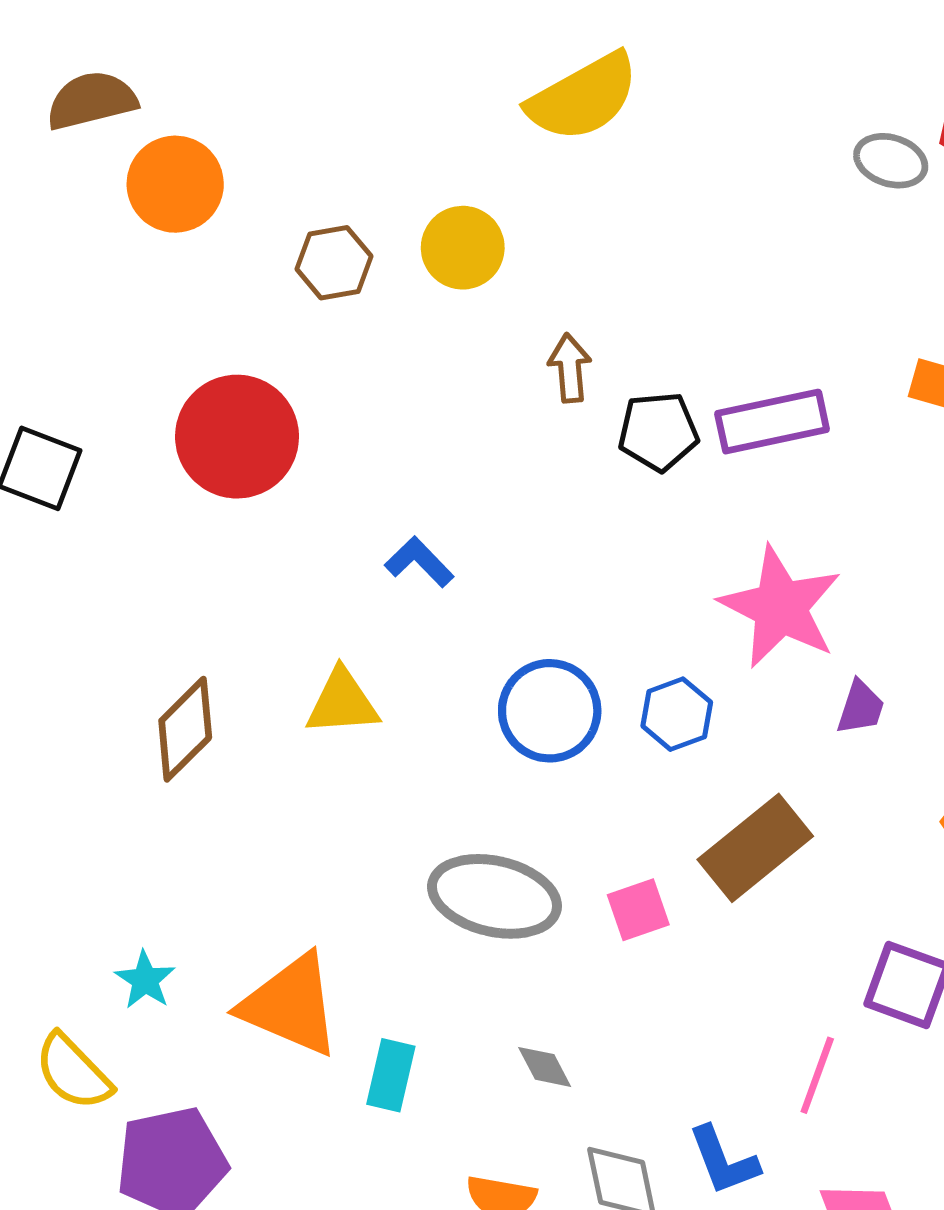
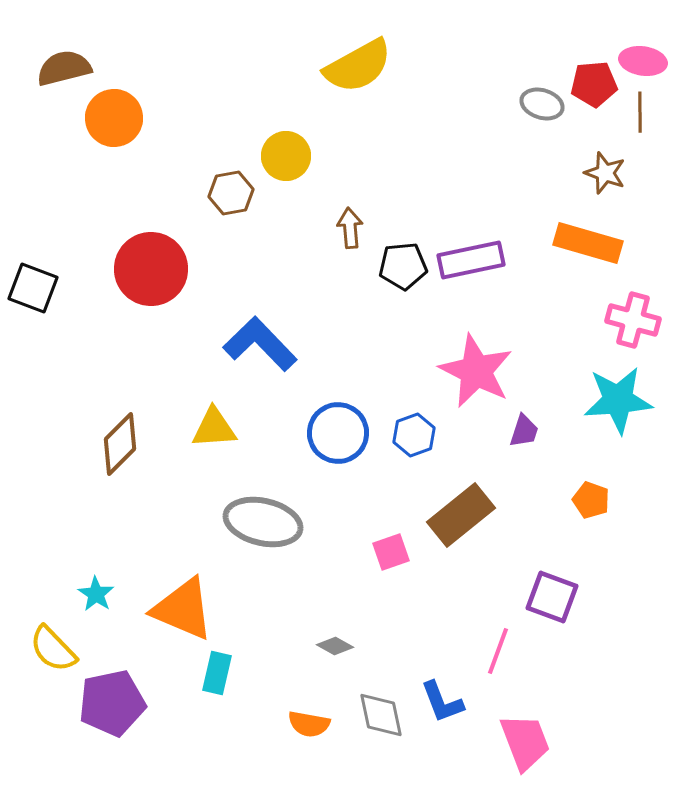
brown hexagon: (334, 263) -> (231, 193), moved
blue L-shape: (419, 562) -> (260, 344), size x1.8
gray ellipse: (494, 896) -> (263, 522), moved
gray diamond: (545, 1067) -> (335, 646), turned -33
cyan rectangle: (391, 1075) -> (217, 673), moved

